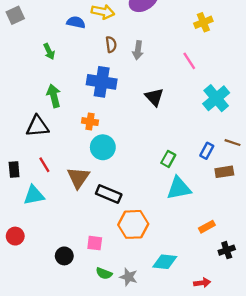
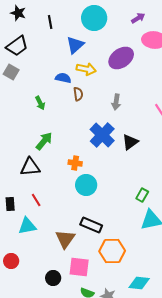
gray square: (15, 15) -> (11, 72), turned -35
brown semicircle: (111, 44) -> (78, 94), moved
blue cross: (102, 82) -> (102, 135), moved, turned 35
green arrow: (54, 96) -> (44, 141), turned 54
black triangle: (154, 97) -> (130, 142), turned 36
brown triangle: (78, 178) -> (65, 239), moved
pink square: (95, 243) -> (79, 267), size x1.5

